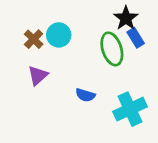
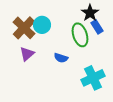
brown cross: (34, 39) -> (24, 28), size x1.6
blue semicircle: (85, 95) -> (61, 58), moved

